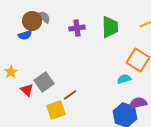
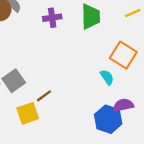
cyan semicircle: (124, 79) -> (107, 77), turned 72

